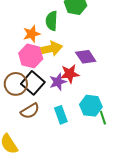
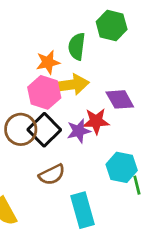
brown semicircle: (30, 111) -> (52, 175), moved
cyan rectangle: (61, 115) -> (82, 210), moved, size x1.4

